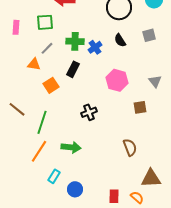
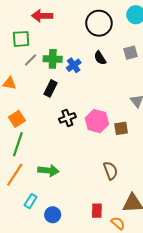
gray line: (47, 48) -> (31, 60), moved
pink hexagon: (117, 80) -> (97, 121), moved
orange square: (51, 85) -> (17, 119), moved
black cross: (89, 112) -> (67, 118), moved
red rectangle: (114, 196) -> (97, 211), moved

